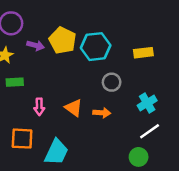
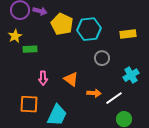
purple arrow: (36, 45) -> (40, 11), moved
green rectangle: (15, 82) -> (30, 49), moved
orange arrow: (102, 113) -> (94, 93), moved
white line: (150, 131) -> (114, 98), moved

